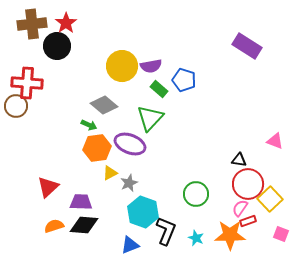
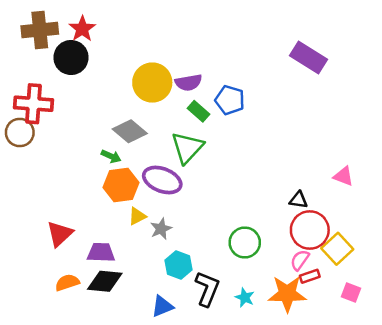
cyan hexagon: (143, 212) -> (178, 265), size x0.7

